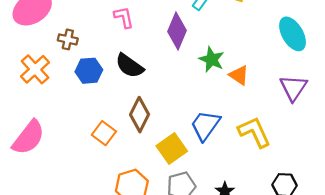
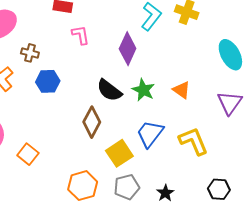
green star: (212, 59) -> (143, 90), moved
black semicircle: (129, 66) -> (109, 90), moved
orange square: (104, 133) -> (28, 154), moved

